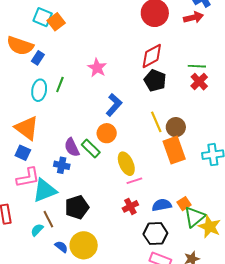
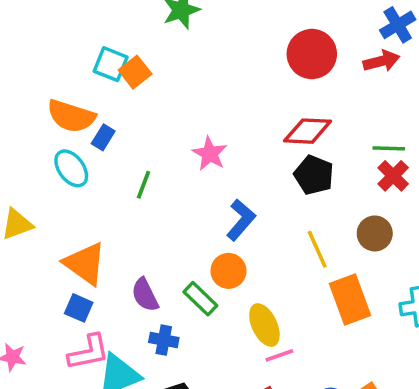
red diamond: (152, 56) -> (308, 131), turned 32
cyan ellipse: (39, 90) -> (71, 168), moved, turned -45
brown circle: (176, 127) -> (375, 233), moved
purple semicircle: (72, 147) -> (145, 295), moved
blue cross: (62, 165) -> (164, 340), moved

